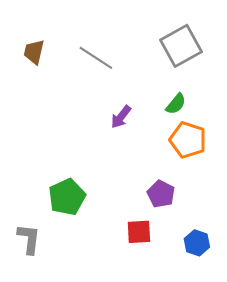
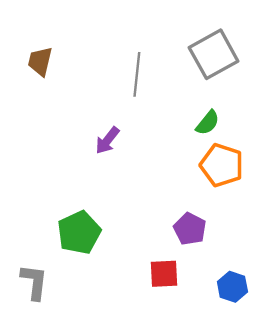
gray line: (96, 58) -> (137, 74), moved, turned 63
purple arrow: (121, 117) -> (107, 140), moved

